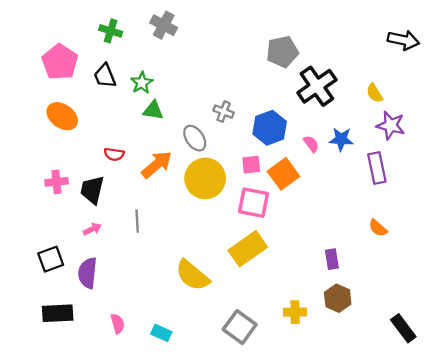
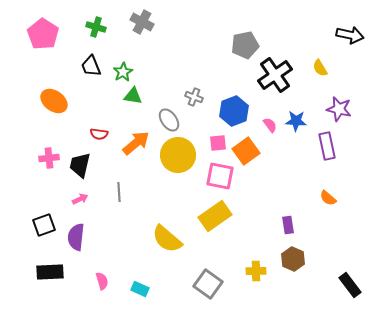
pink pentagon: (60, 62) -> (43, 34), moved
yellow semicircle: (375, 93) -> (320, 68), moved

